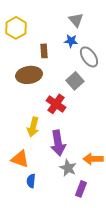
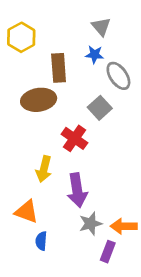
brown rectangle: (44, 51) -> (59, 68), size x1.5
orange arrow: (93, 159) -> (124, 226), moved
gray star: (68, 168) -> (90, 224), turned 30

